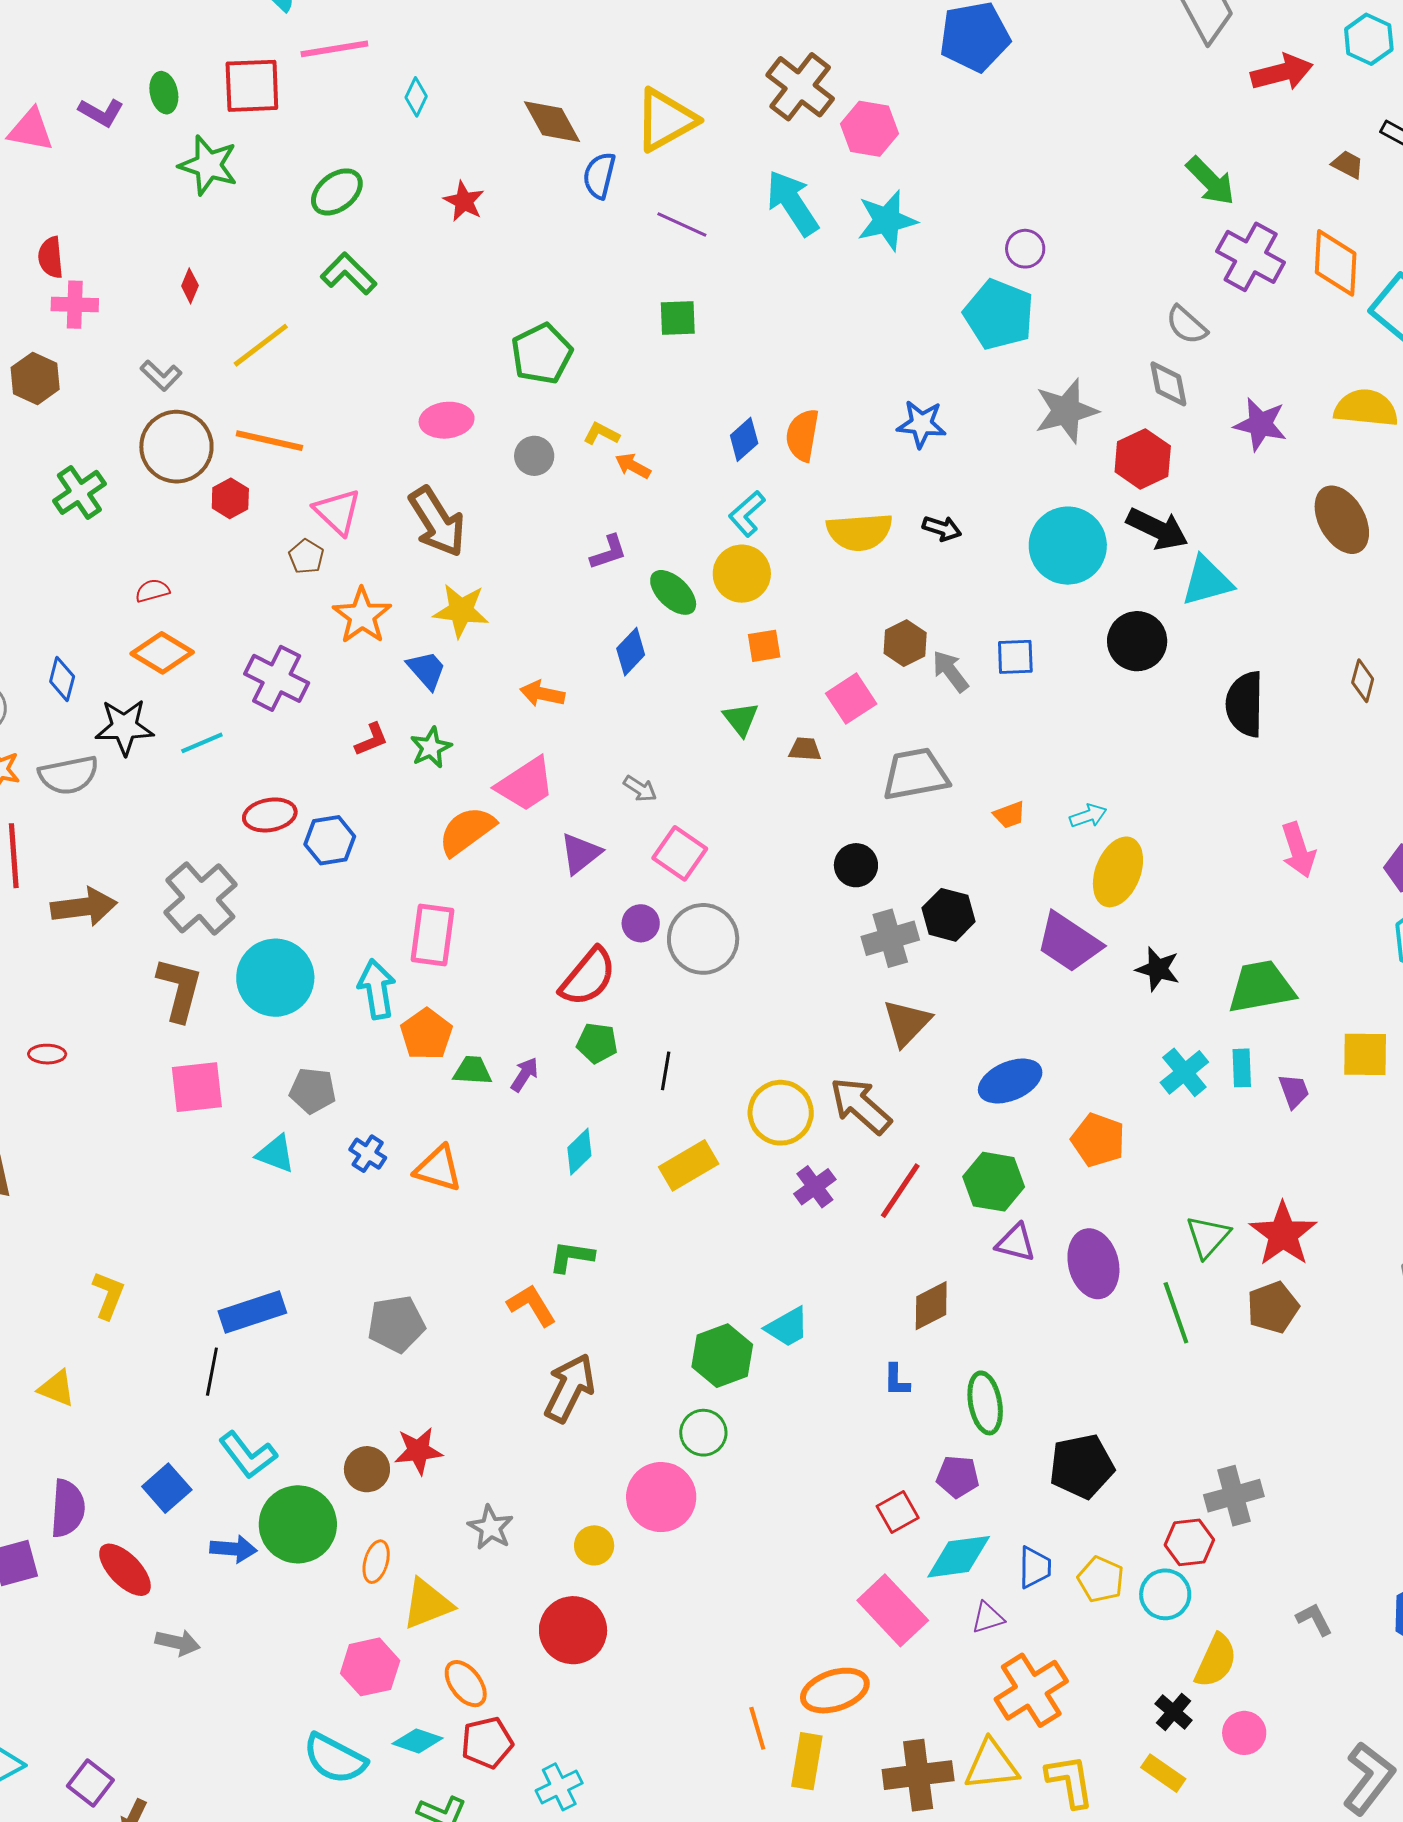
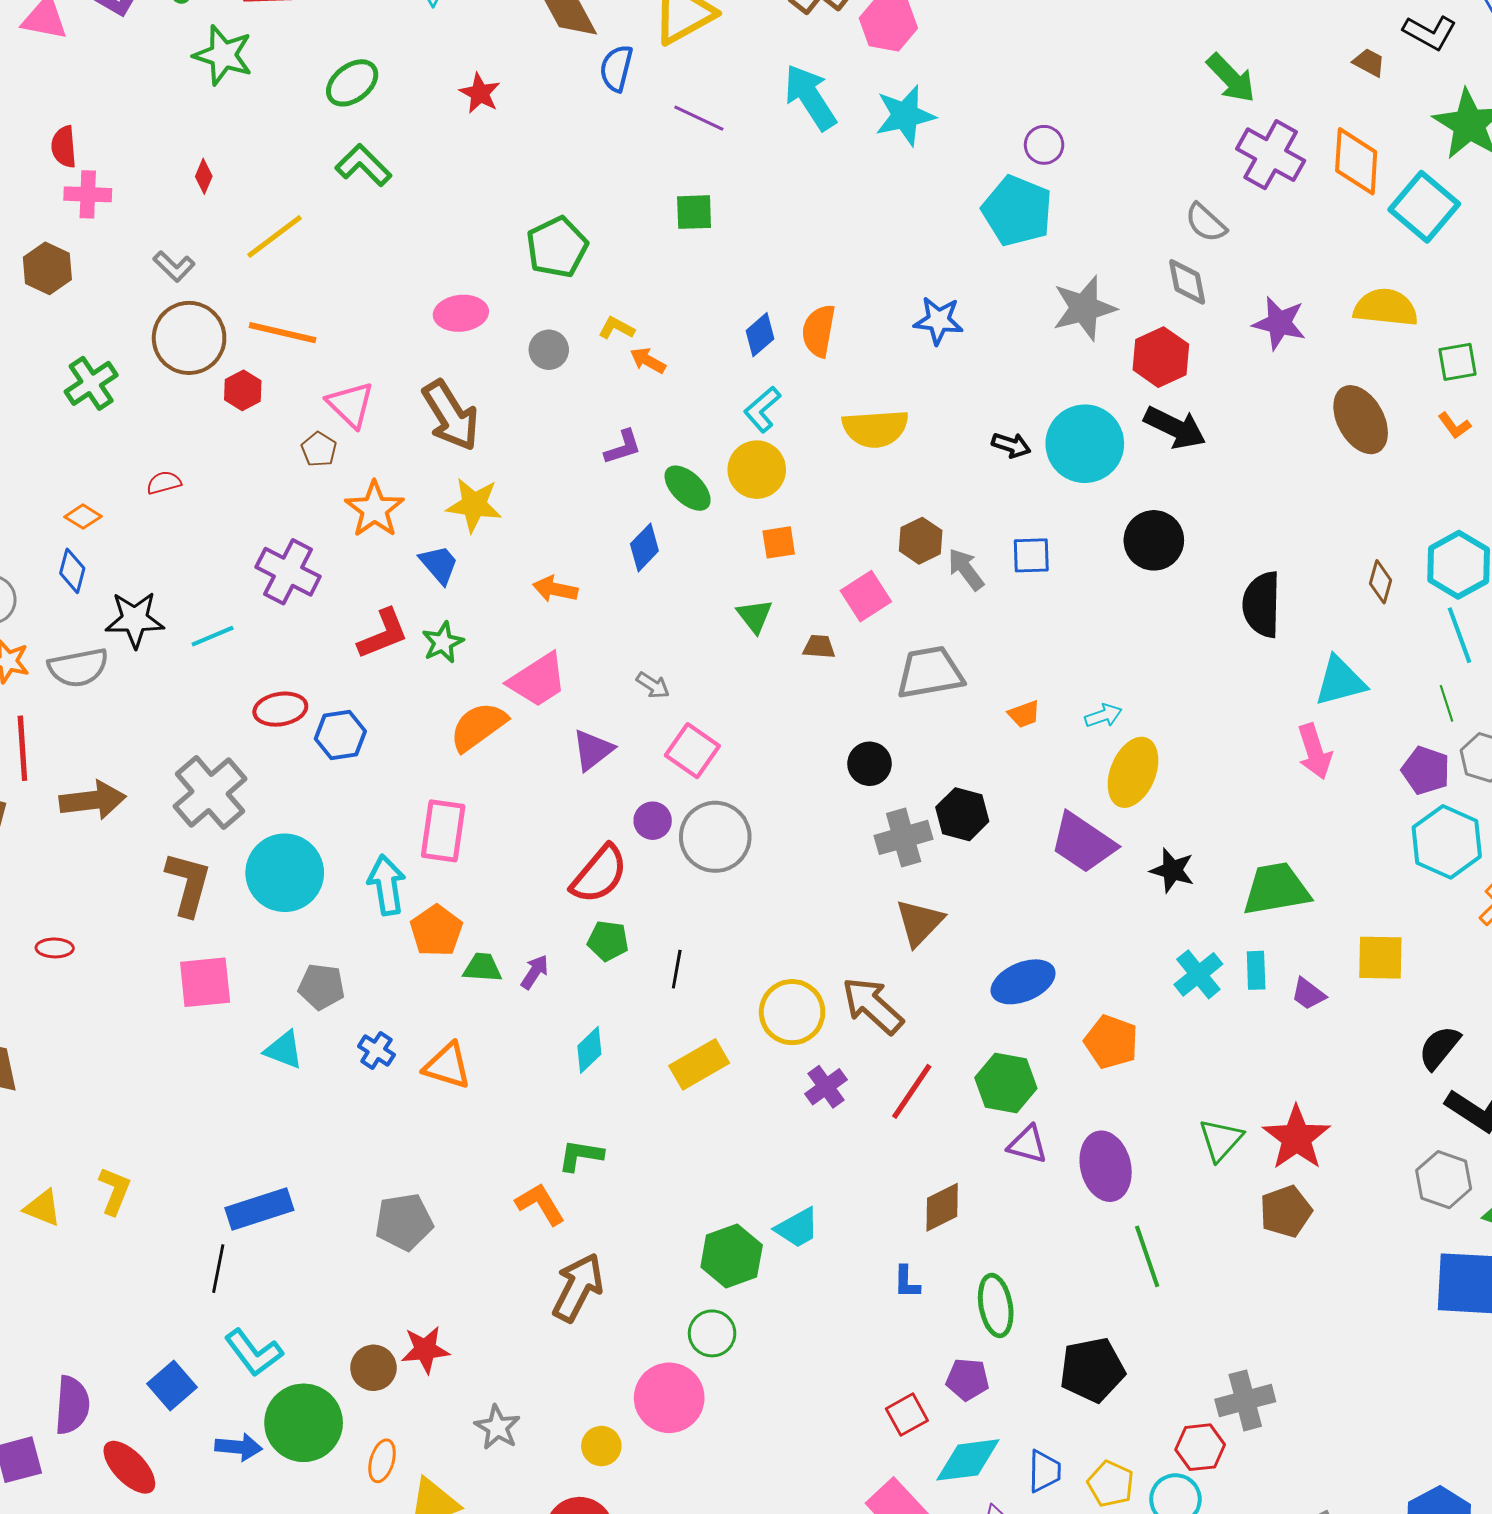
black arrow: (942, 528) -> (1011, 445), moved
cyan triangle: (1207, 581) -> (1340, 681), moved
orange diamond: (162, 653) -> (83, 517), moved, size x0.6
red L-shape: (371, 739) -> (383, 634), size x1.5
purple trapezoid: (1294, 1091) -> (1308, 994), turned 147
green line: (1176, 1313) -> (1147, 1256), moved
yellow triangle: (57, 1388) -> (43, 1208), moved

